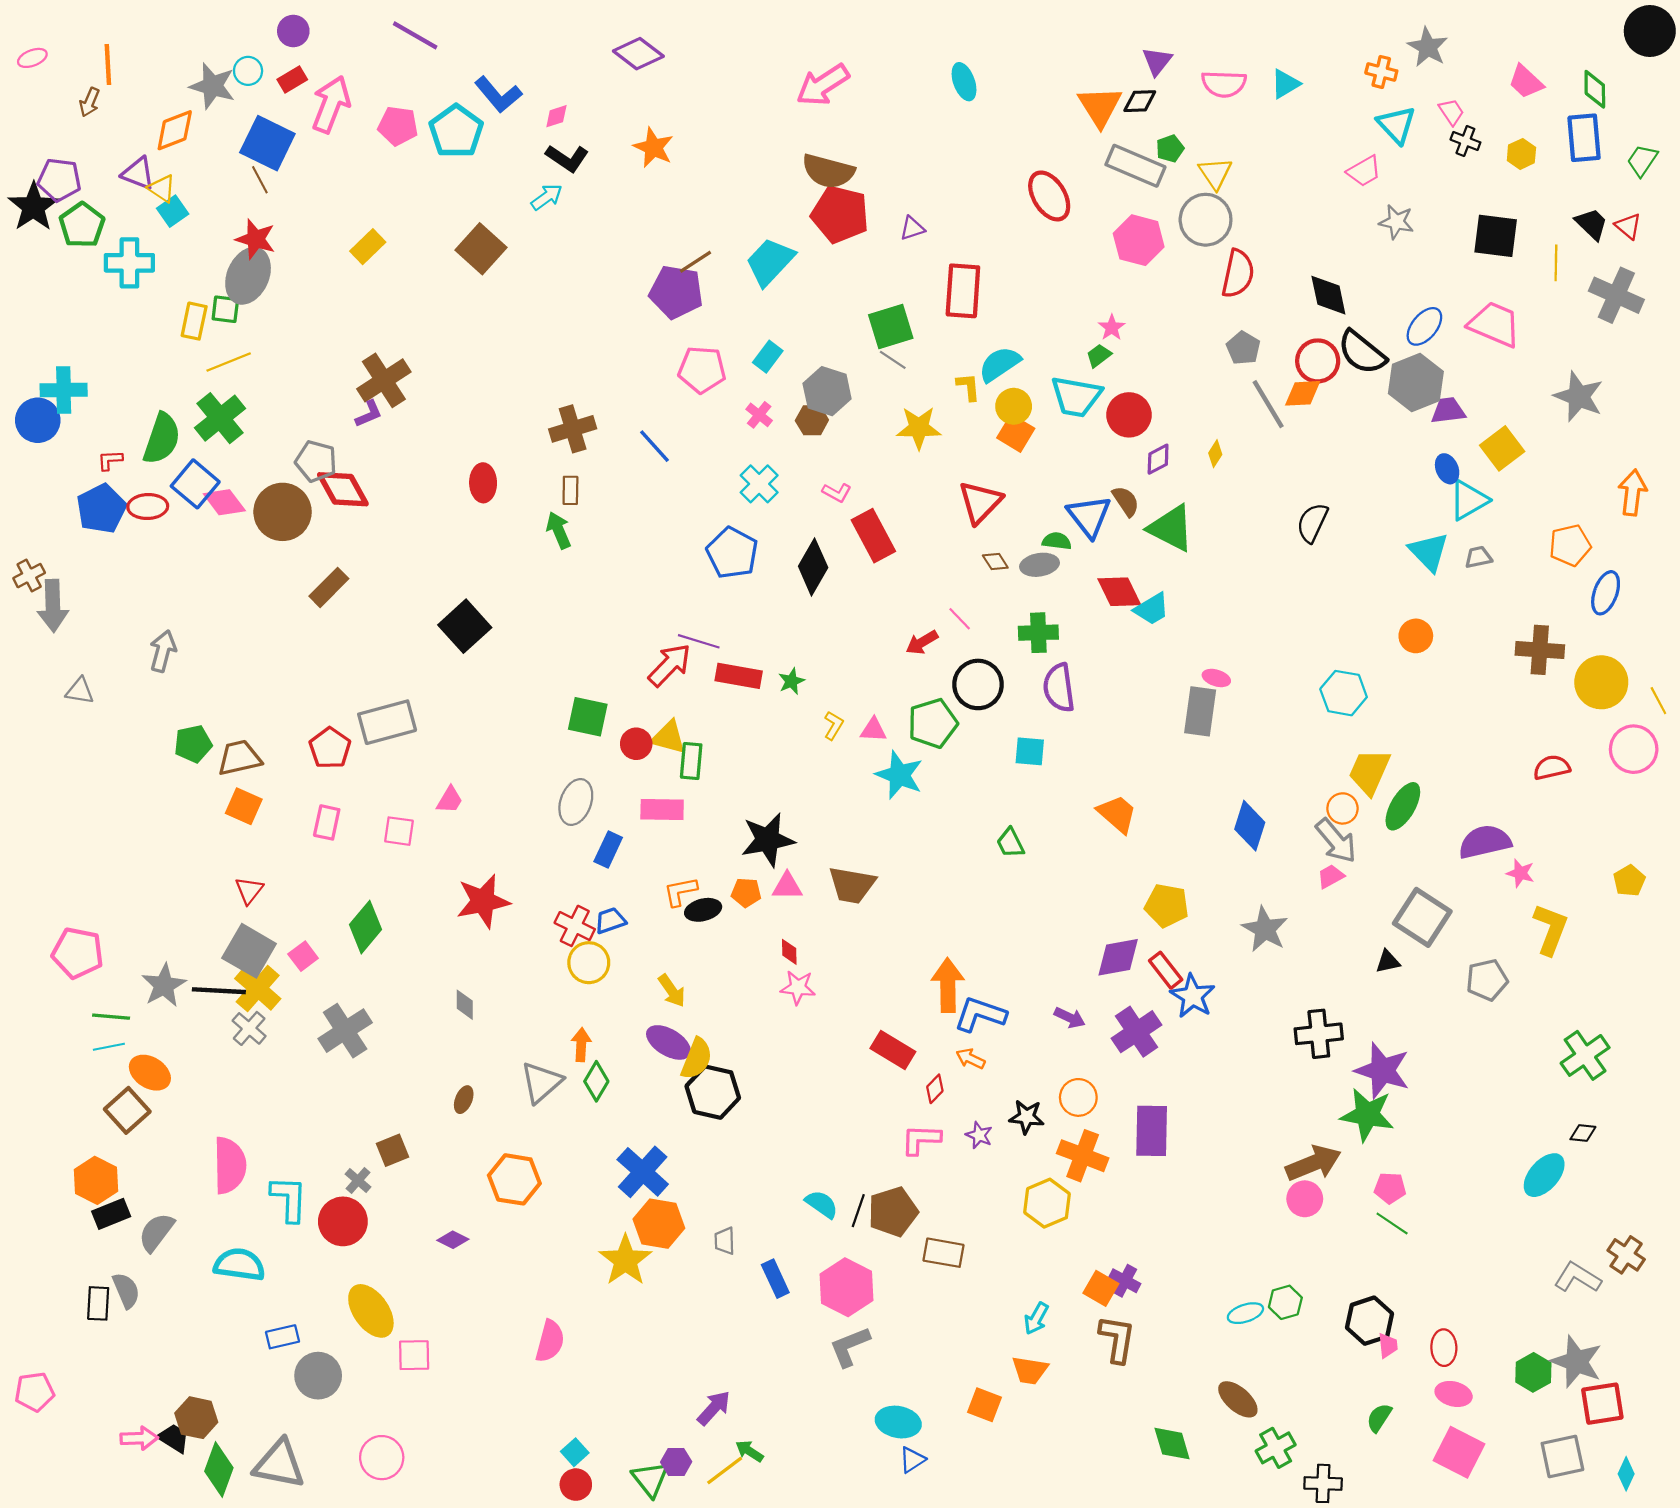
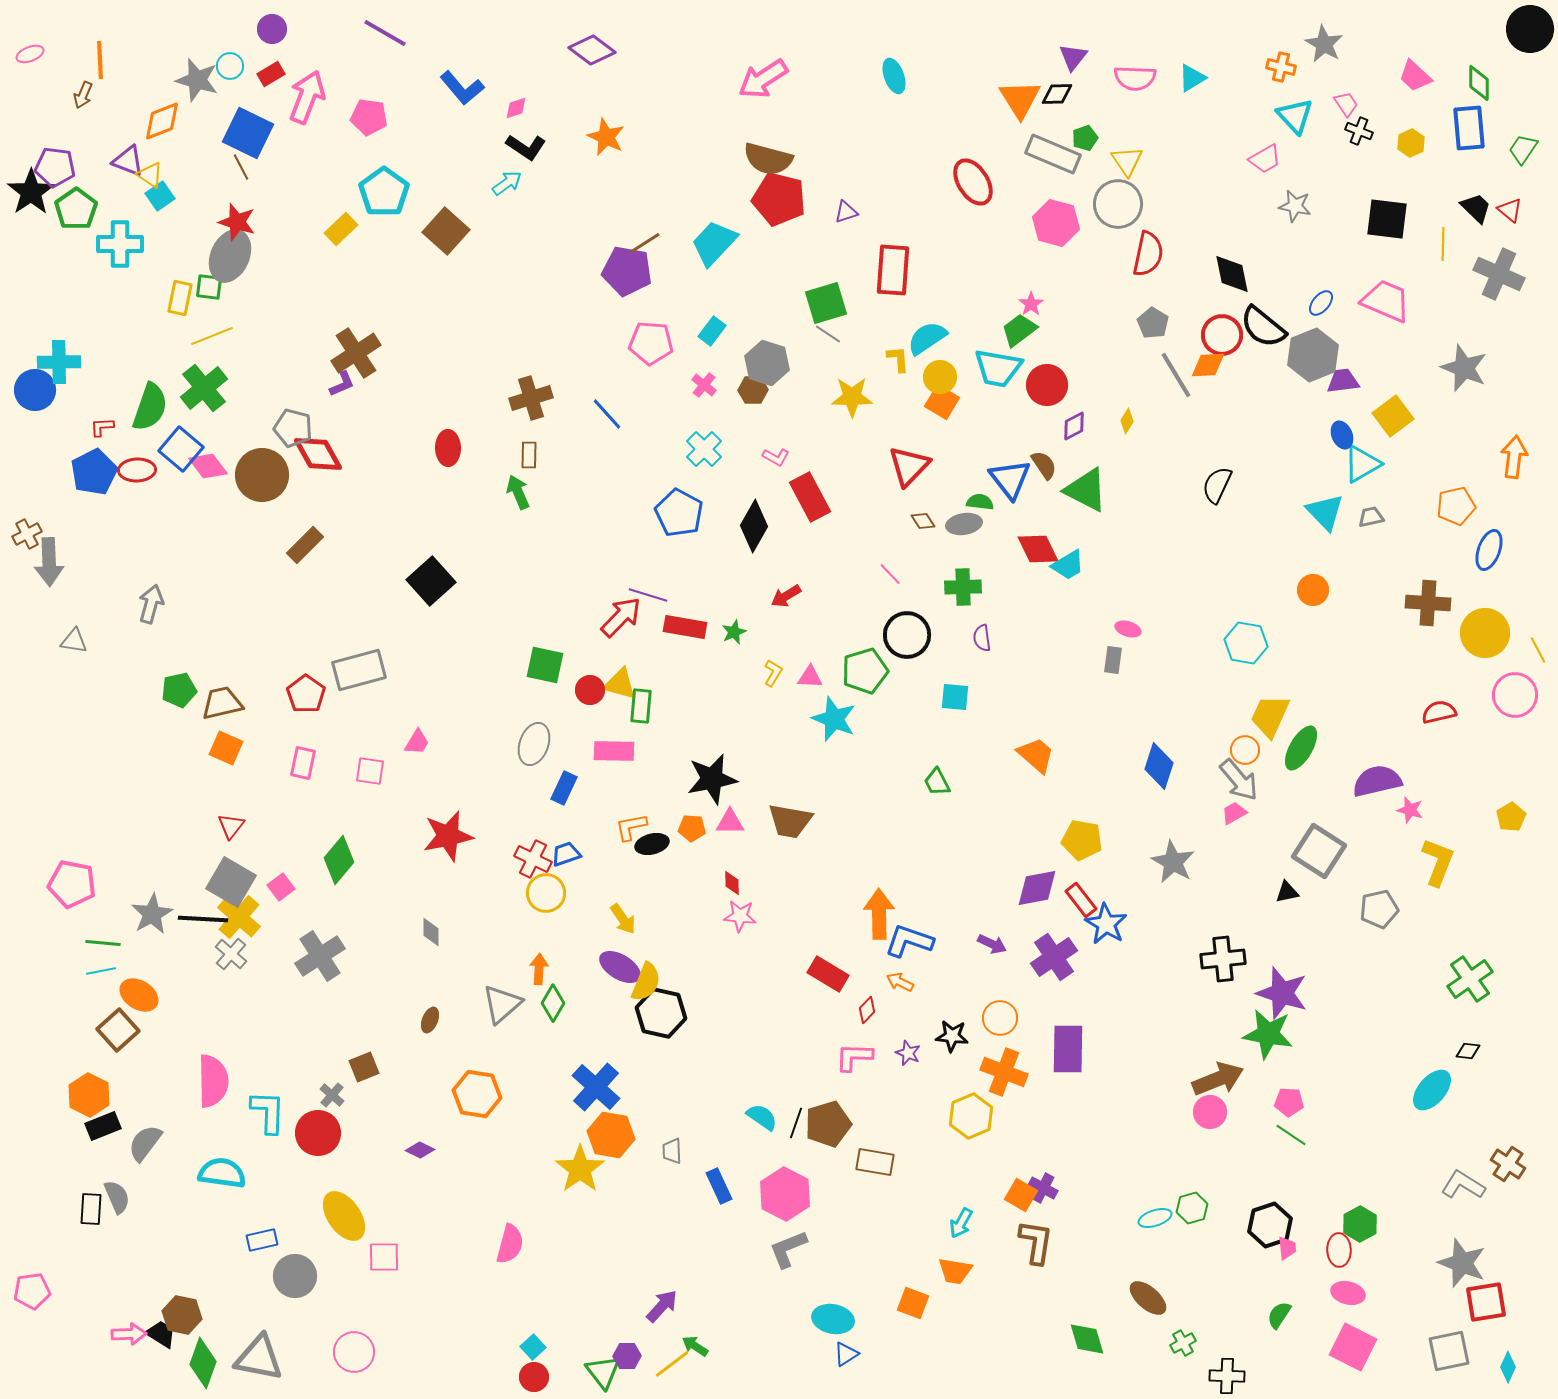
cyan pentagon: (456, 131) -> (384, 192), moved
blue ellipse: (1424, 326) -> (1321, 303), size x0.7
green trapezoid: (1099, 356) -> (1019, 330), size x1.5
red arrow: (922, 642) -> (786, 596), moved
purple semicircle: (1059, 688) -> (982, 638), size x0.6
gray rectangle: (1200, 711) -> (1113, 660), size x0.6
green hexagon: (1533, 1372) -> (1360, 1224), moved
green cross: (1276, 1448) -> (1183, 1343), size x0.7

